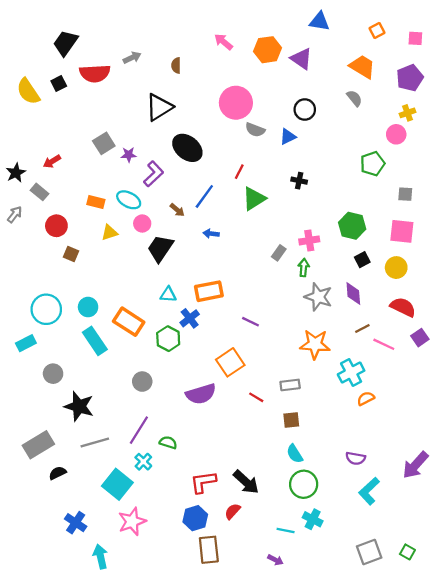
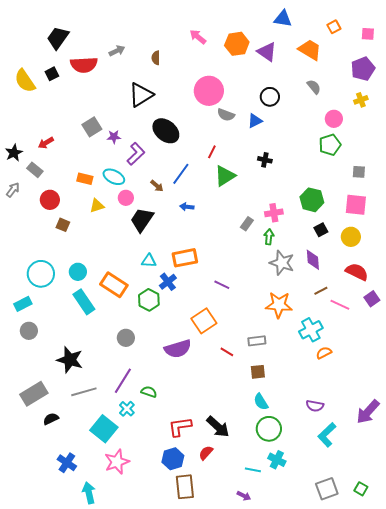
orange trapezoid: (362, 67) -> (310, 50), moved
pink circle: (396, 134) -> (334, 119), moved
gray circle: (53, 374) -> (29, 331), moved

